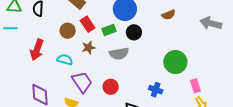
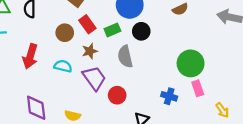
gray semicircle: (119, 54) -> (125, 57), turned 90
purple trapezoid: (82, 82) -> (94, 78), moved
pink rectangle: (195, 86) -> (198, 88), moved

